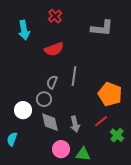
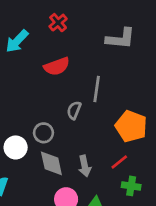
cyan arrow: (24, 30) -> (17, 41), turned 54
gray line: (74, 76) -> (97, 89), moved
gray semicircle: (52, 82) -> (74, 110), moved
green cross: (117, 135) -> (131, 186), moved, turned -32

